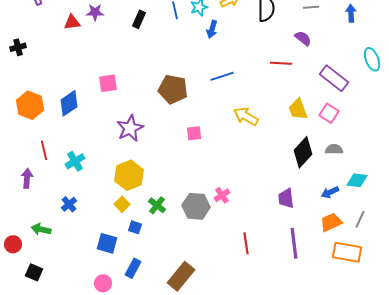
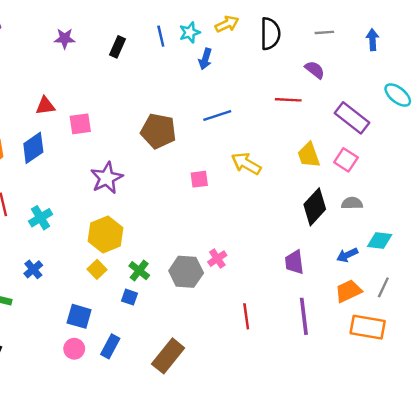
red triangle: (72, 22) -> (45, 106), moved
cyan ellipse: (372, 59) -> (398, 95), turned -30
pink square: (194, 133) -> (199, 179), moved
blue square: (135, 227) -> (130, 297), moved
pink circle: (103, 283) -> (74, 349), moved

